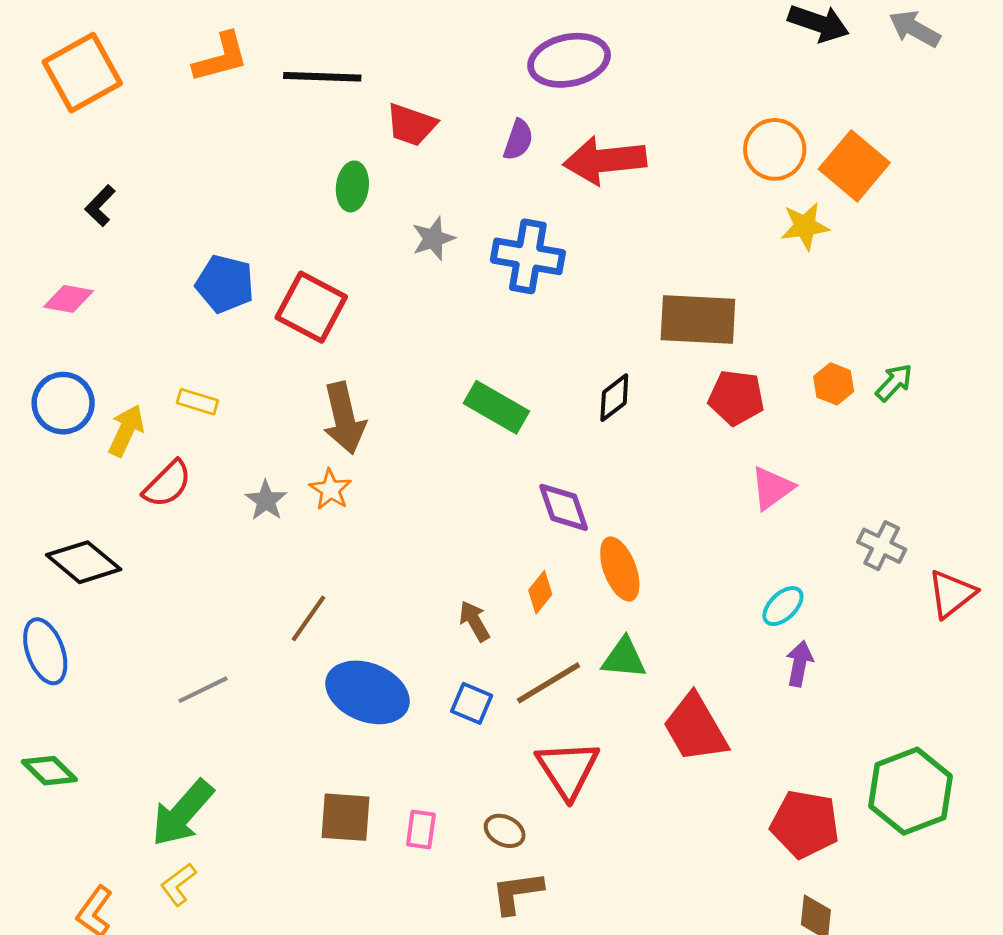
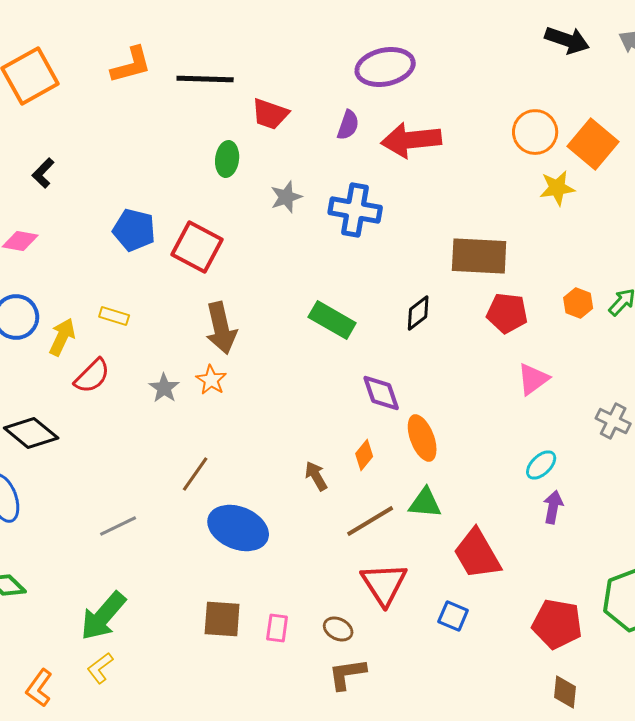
blue square: (472, 703) -> (453, 616), moved

